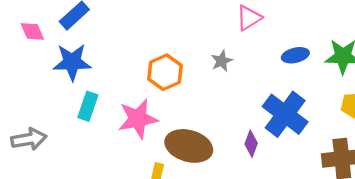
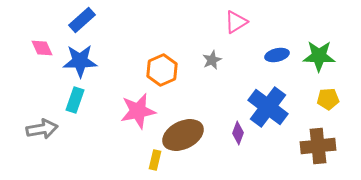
pink diamond: (32, 31) -> (42, 48), moved
cyan rectangle: (88, 106) -> (75, 100), moved
brown ellipse: (189, 146) -> (183, 135), turned -42

